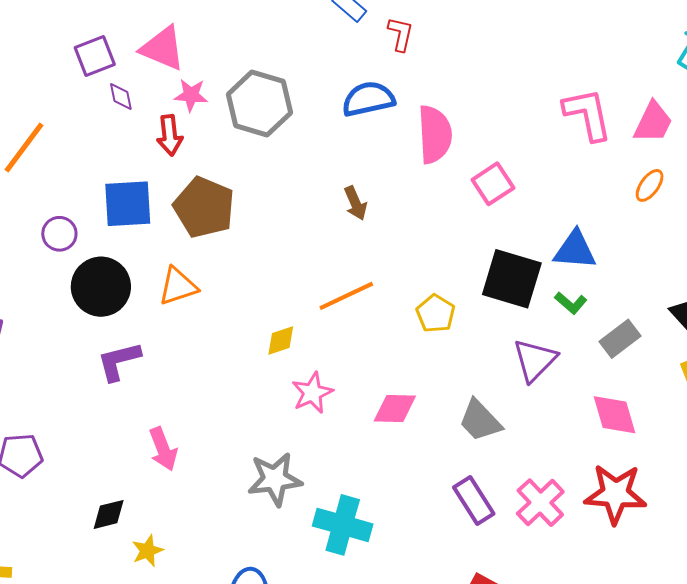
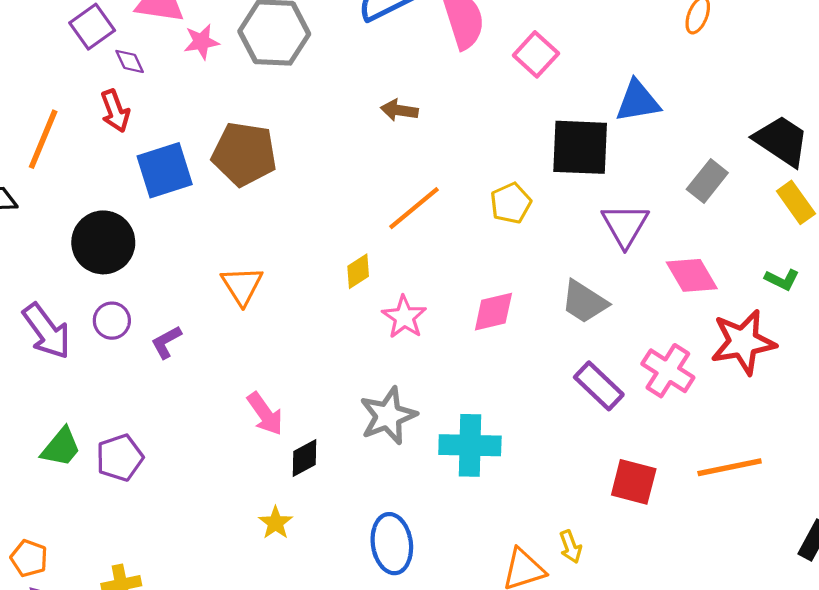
red arrow: (170, 135) -> (115, 111), moved
brown arrow: (355, 203) -> (399, 110), turned 136
purple circle: (59, 234) -> (112, 321), moved
orange triangle: (178, 286) -> (242, 286), moved, turned -30
black circle: (101, 287) -> (103, 242), moved
green L-shape: (571, 303) -> (782, 280), moved
yellow pentagon: (436, 314) -> (511, 203), turned 30
purple L-shape: (119, 361) -> (166, 342), moved, size x0.7
pink diamond: (614, 415) -> (692, 275), moved
black diamond: (109, 514) -> (305, 458), moved

